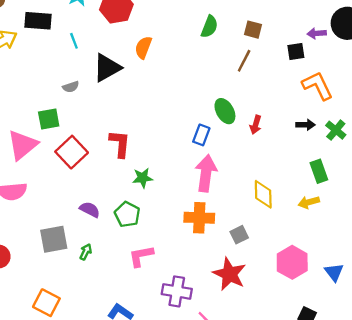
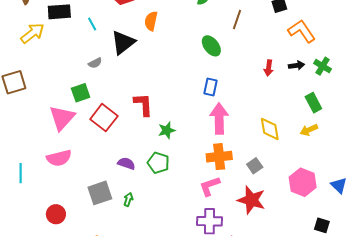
green ellipse: (225, 111) -> (211, 46), moved
red arrow: (256, 125) -> (269, 68), moved
pink L-shape: (141, 256) -> (210, 186), moved

